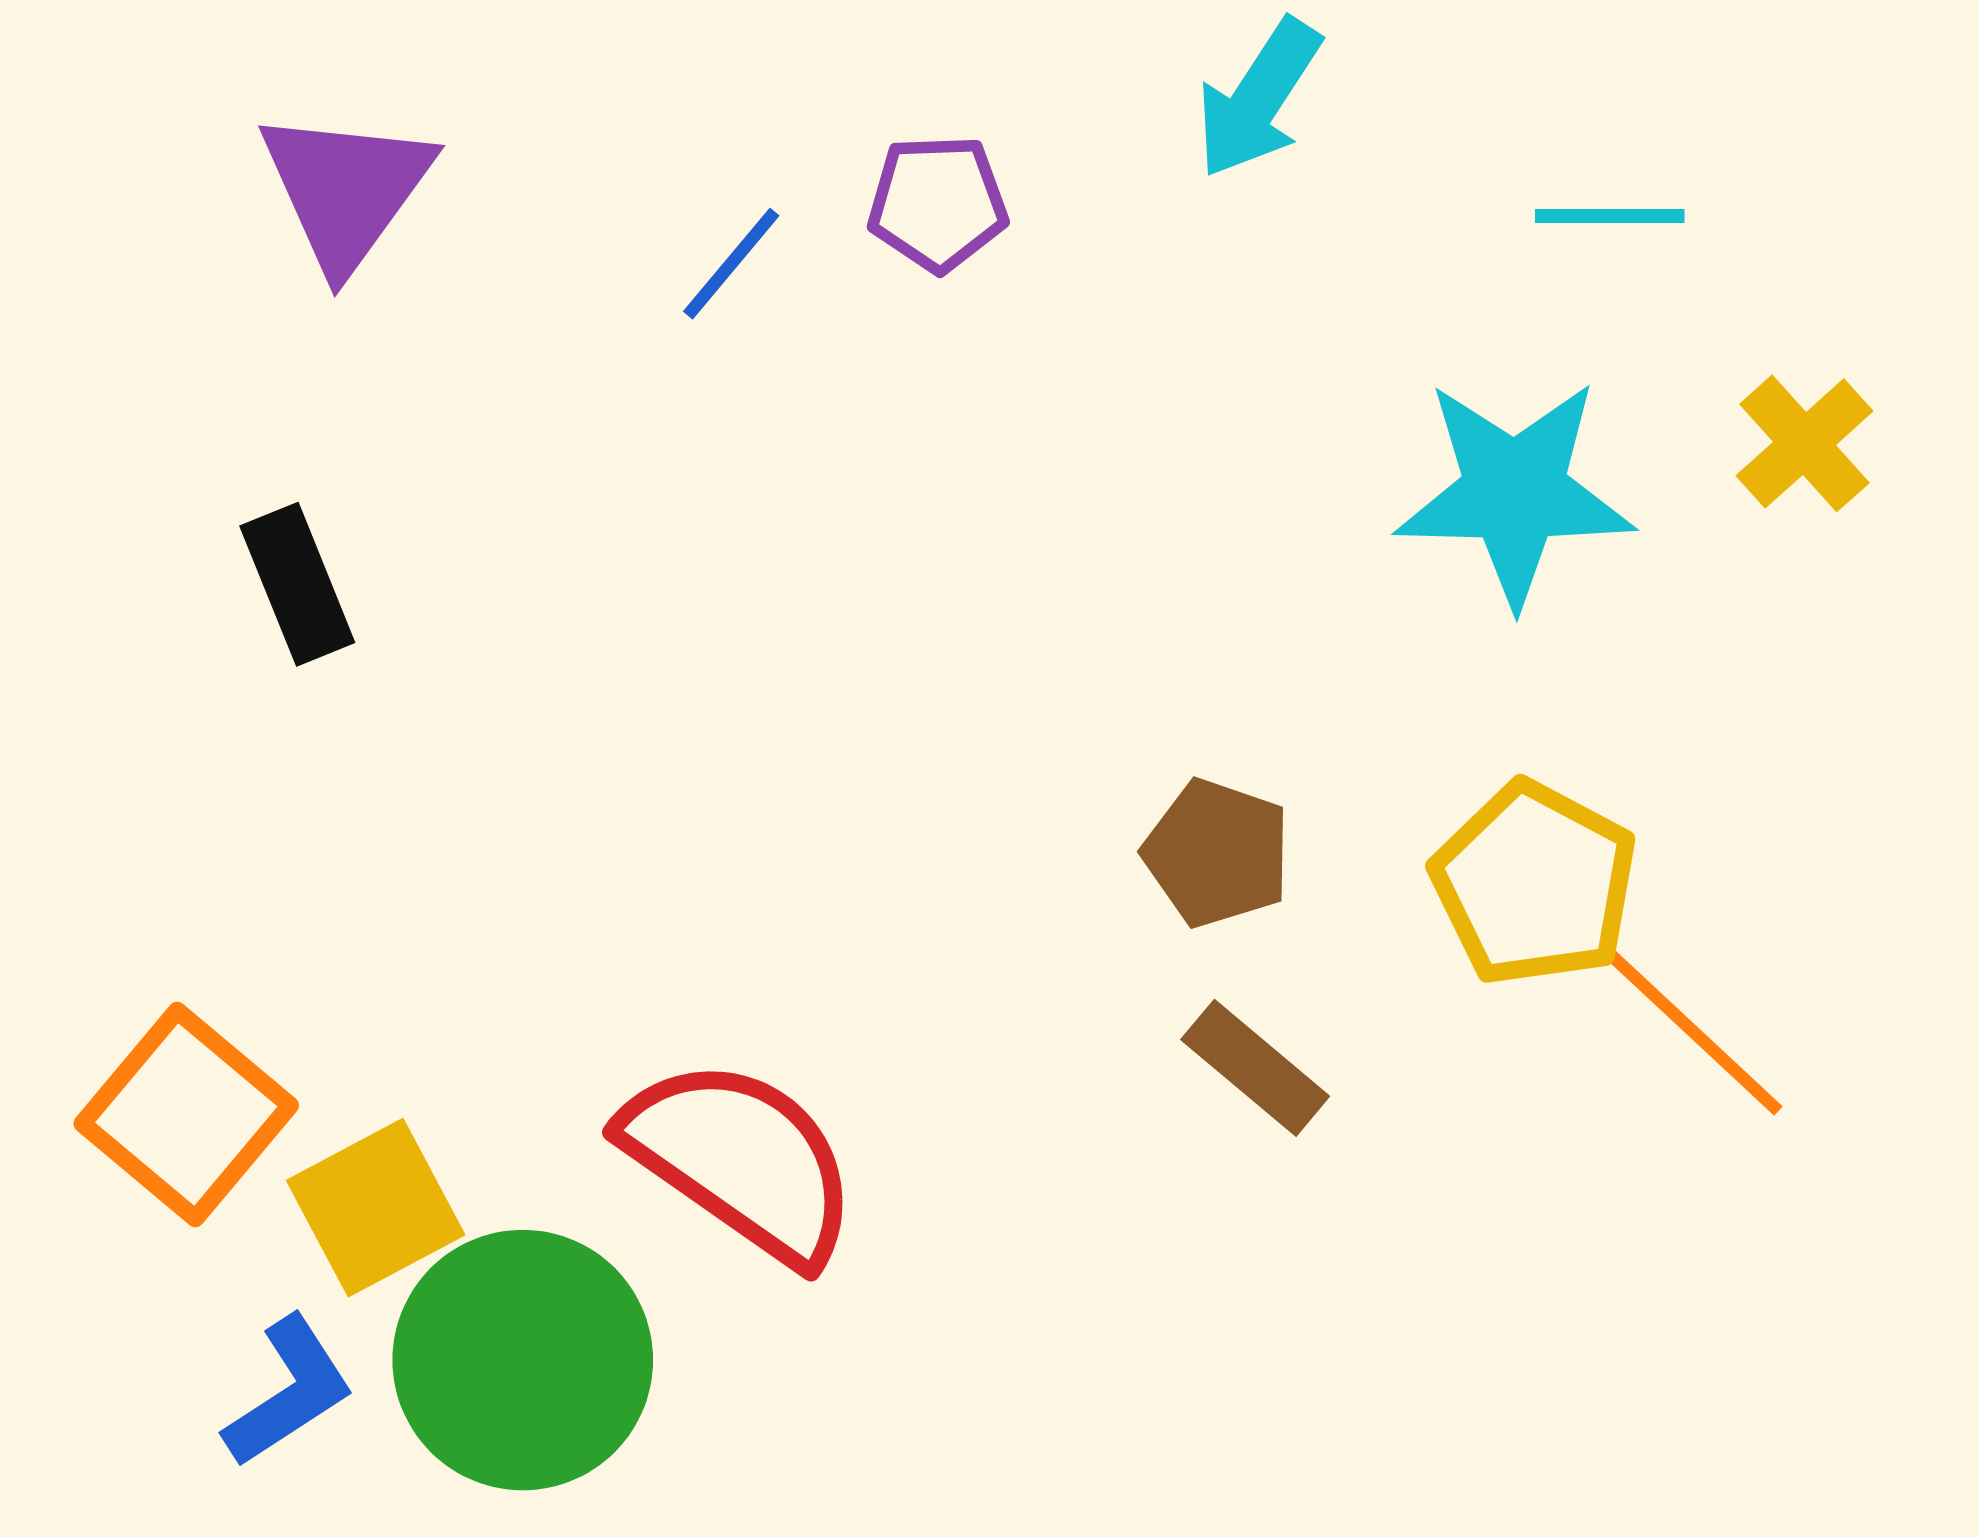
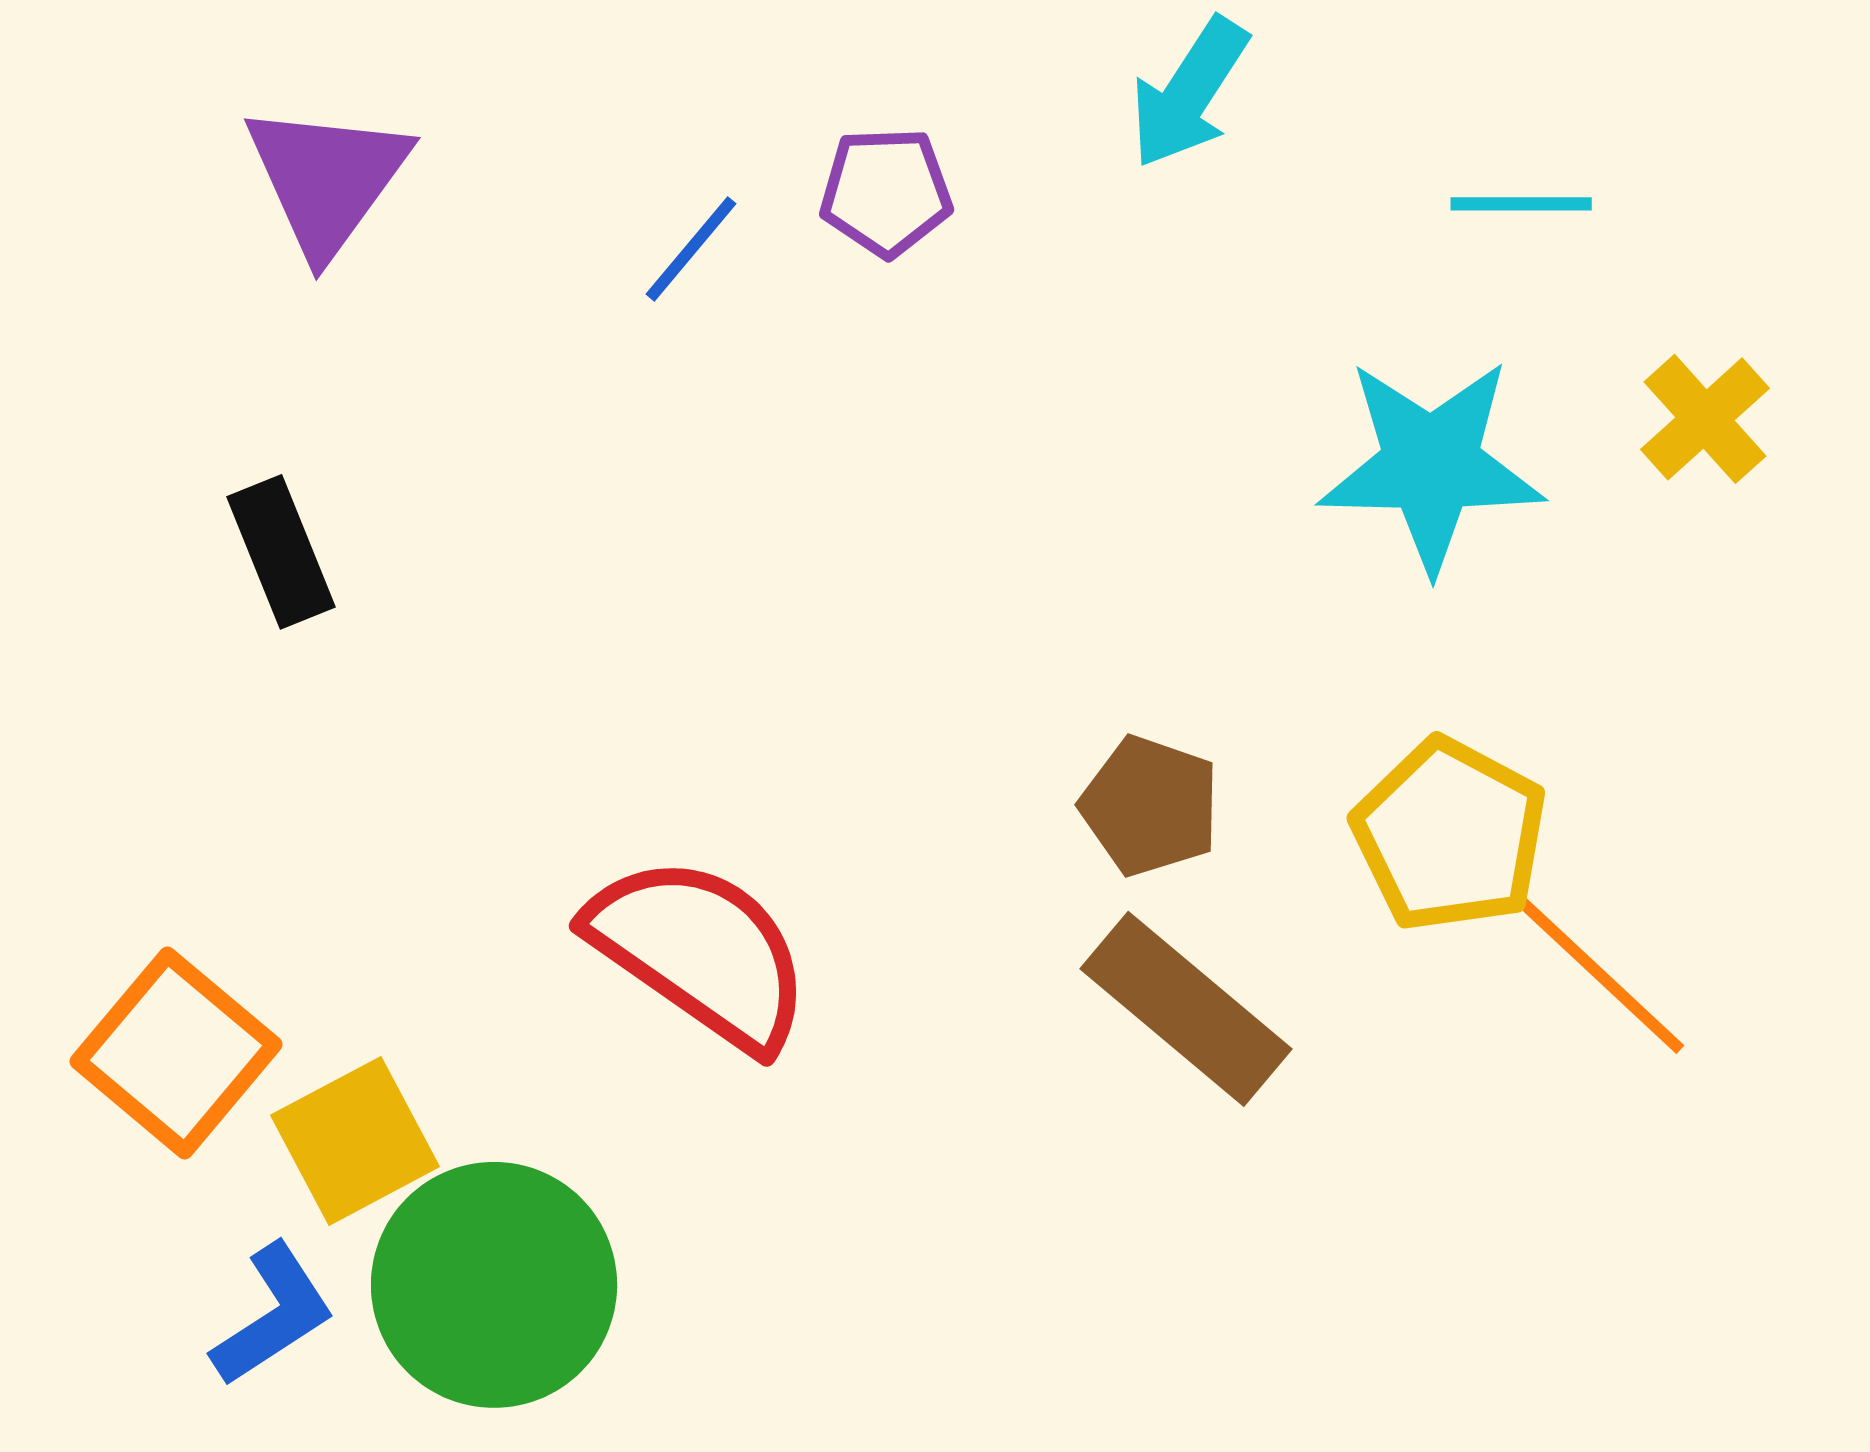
brown rectangle: (1255, 1068) -> (1186, 1009), size x1.5
red semicircle: (741, 1160) -> (700, 952), moved

